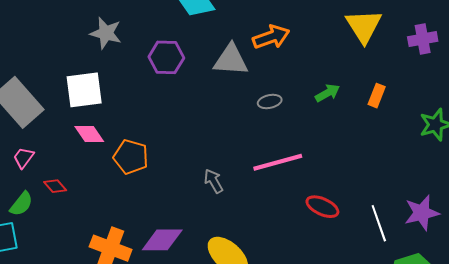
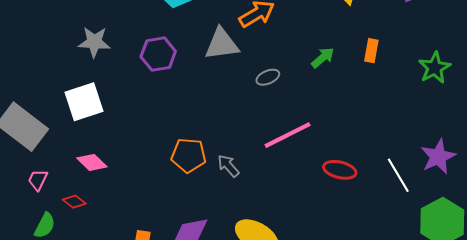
pink diamond: (89, 134) -> (92, 162), moved
orange pentagon: (131, 157) -> (189, 155), moved

